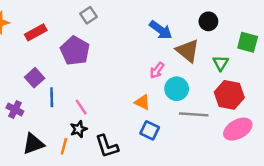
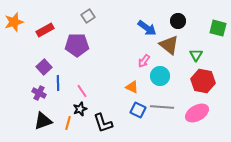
black circle: (208, 21) -> (178, 21), moved
green square: (248, 42) -> (218, 28), moved
purple pentagon: (75, 51) -> (77, 45), turned -30
purple cross: (15, 110) -> (39, 93), moved
gray line: (194, 114) -> (162, 107), moved
pink ellipse: (238, 129) -> (197, 113), moved

